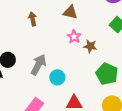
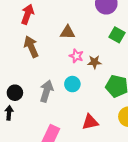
brown arrow: (33, 19) -> (31, 47), size x1.5
cyan circle: (57, 77) -> (72, 84), moved

